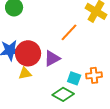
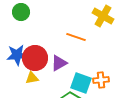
orange line: (69, 32) -> (76, 37), turned 66
cyan square: (74, 78) -> (81, 83), size x1.5

